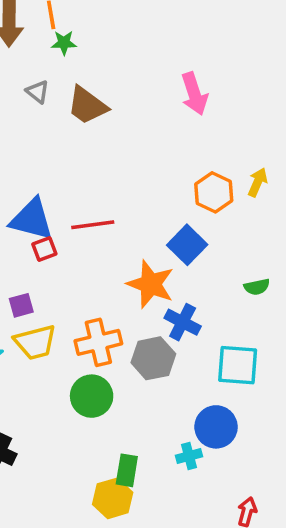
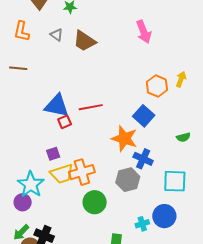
orange cross: (98, 342) -> (82, 172), moved
cyan cross: (189, 456) -> (142, 224), moved

